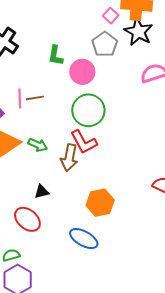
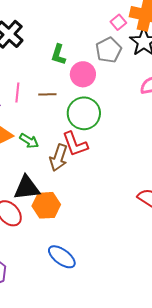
brown line: (35, 98) -> (47, 94), moved
black triangle: (42, 192) -> (27, 188), size x1.8
orange hexagon: (100, 203) -> (46, 205), moved
blue ellipse: (84, 239) -> (62, 257), moved

